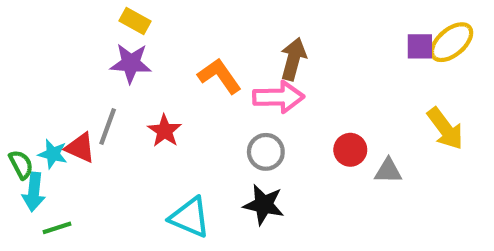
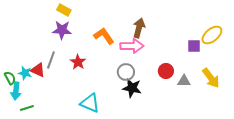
yellow ellipse: (452, 42) -> (212, 35), moved
purple square: (420, 46) -> (194, 46), moved
yellow arrow: (445, 129) -> (211, 78), moved
black star: (264, 205) -> (132, 88), moved

